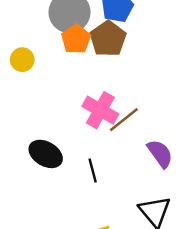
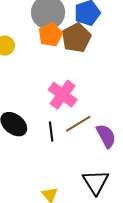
brown line: (124, 120) -> (78, 124), moved
black line: (93, 171) -> (51, 132), moved

